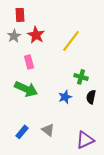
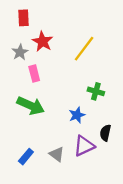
gray star: (14, 36) -> (20, 52), moved
black semicircle: (91, 97) -> (105, 133), moved
purple triangle: (85, 140) -> (84, 146), moved

